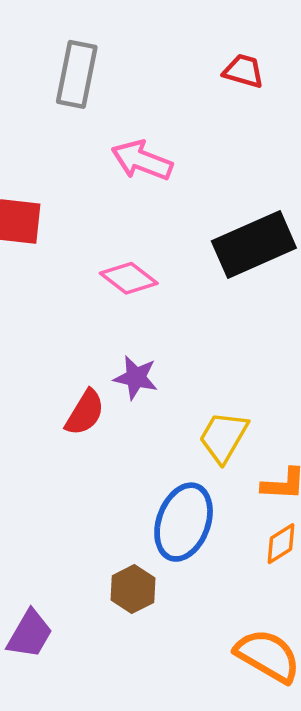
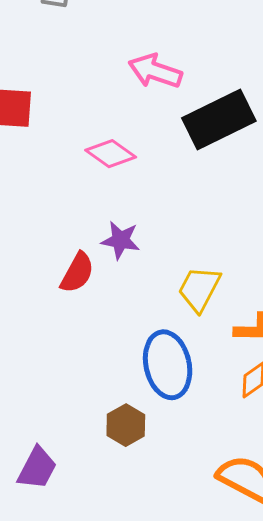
pink arrow: (142, 160) -> (155, 71), moved
blue ellipse: (184, 522) -> (168, 365), turned -30

